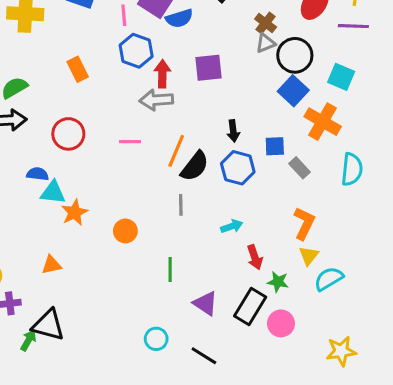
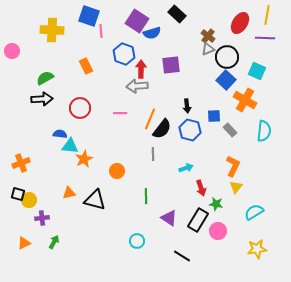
pink line: (124, 15) -> (101, 31), moved
cyan semicircle: (329, 279) -> (254, 212), moved
black triangle: (48, 325) -> (95, 200), moved
black line: (204, 356) -> (182, 256), moved

